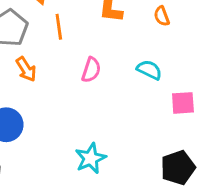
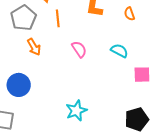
pink semicircle: (91, 70) -> (79, 49), turned -54

